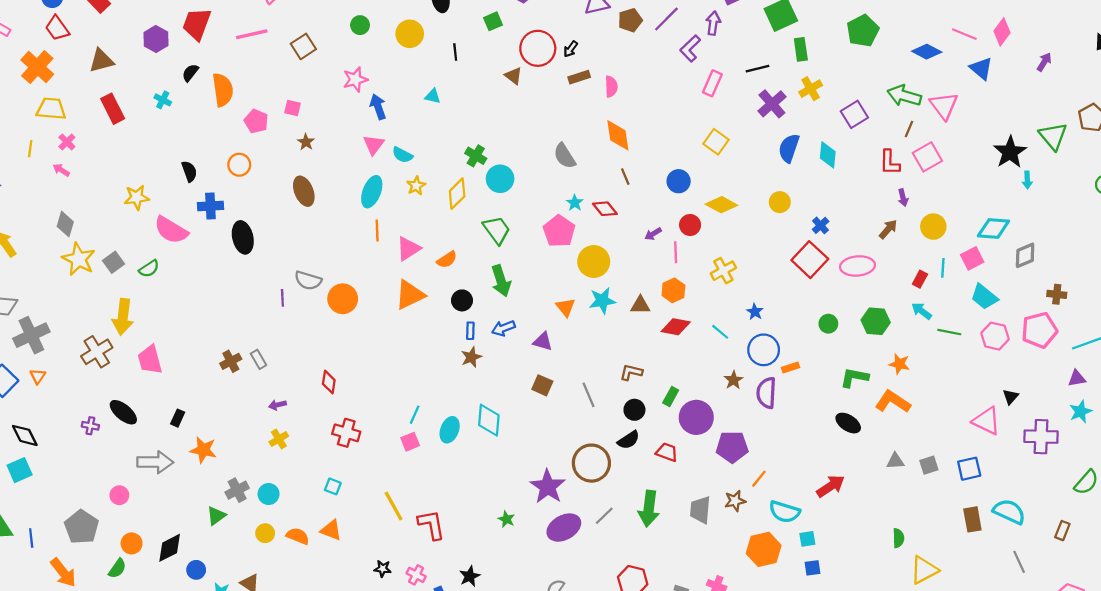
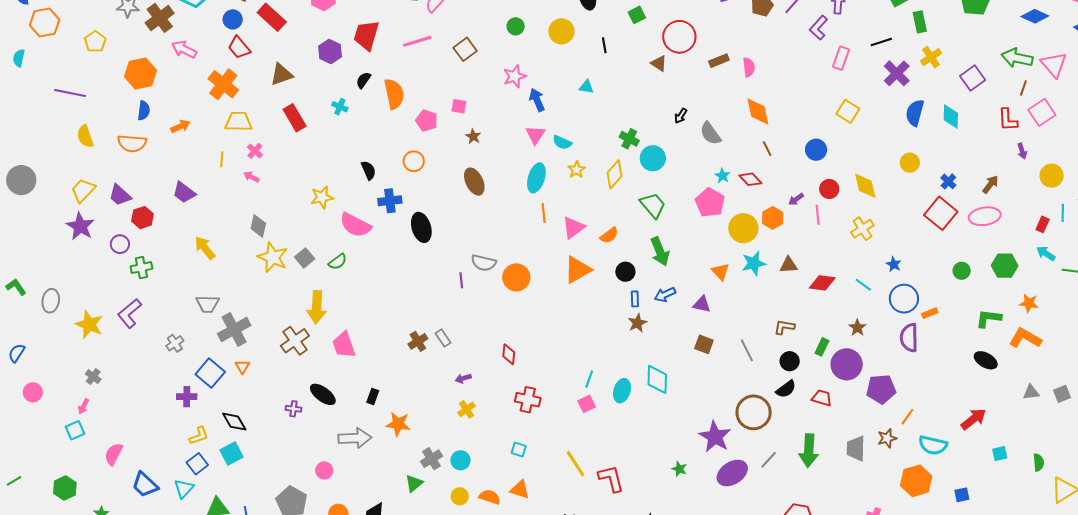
black arrow: (571, 49) -> (681, 116), moved
yellow diamond: (721, 205) -> (865, 186), moved, turned 52
brown arrow: (888, 229) -> (990, 184), moved
orange hexagon: (673, 290) -> (773, 218), moved
brown star: (734, 380) -> (857, 328), moved
cyan square: (807, 539) -> (1000, 454), moved

